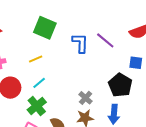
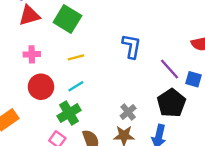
green square: (45, 28) -> (67, 19), moved
purple line: (105, 40) -> (170, 69), moved

